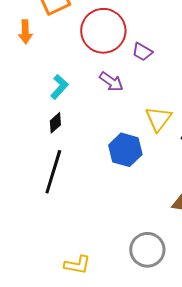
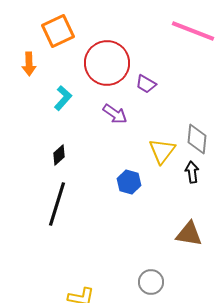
cyan L-shape: (59, 87) -> (63, 98), moved
blue hexagon: (125, 150) -> (129, 182), size x0.7
gray circle: (147, 250) -> (151, 282), size x0.7

